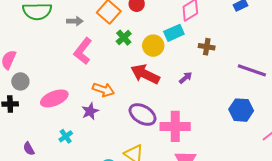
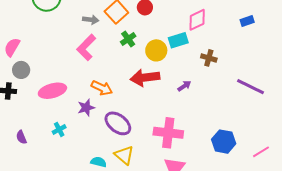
gray arrow: (75, 21) -> (91, 20), moved
red arrow: (145, 74) -> (145, 78), turned -40
blue hexagon: (241, 110) -> (224, 142), moved
purple ellipse: (143, 114) -> (118, 123), moved

